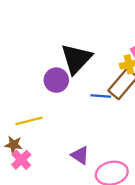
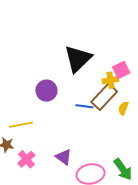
black triangle: (76, 59) -> (78, 59), moved
pink cross: (21, 160) -> (26, 159), moved

